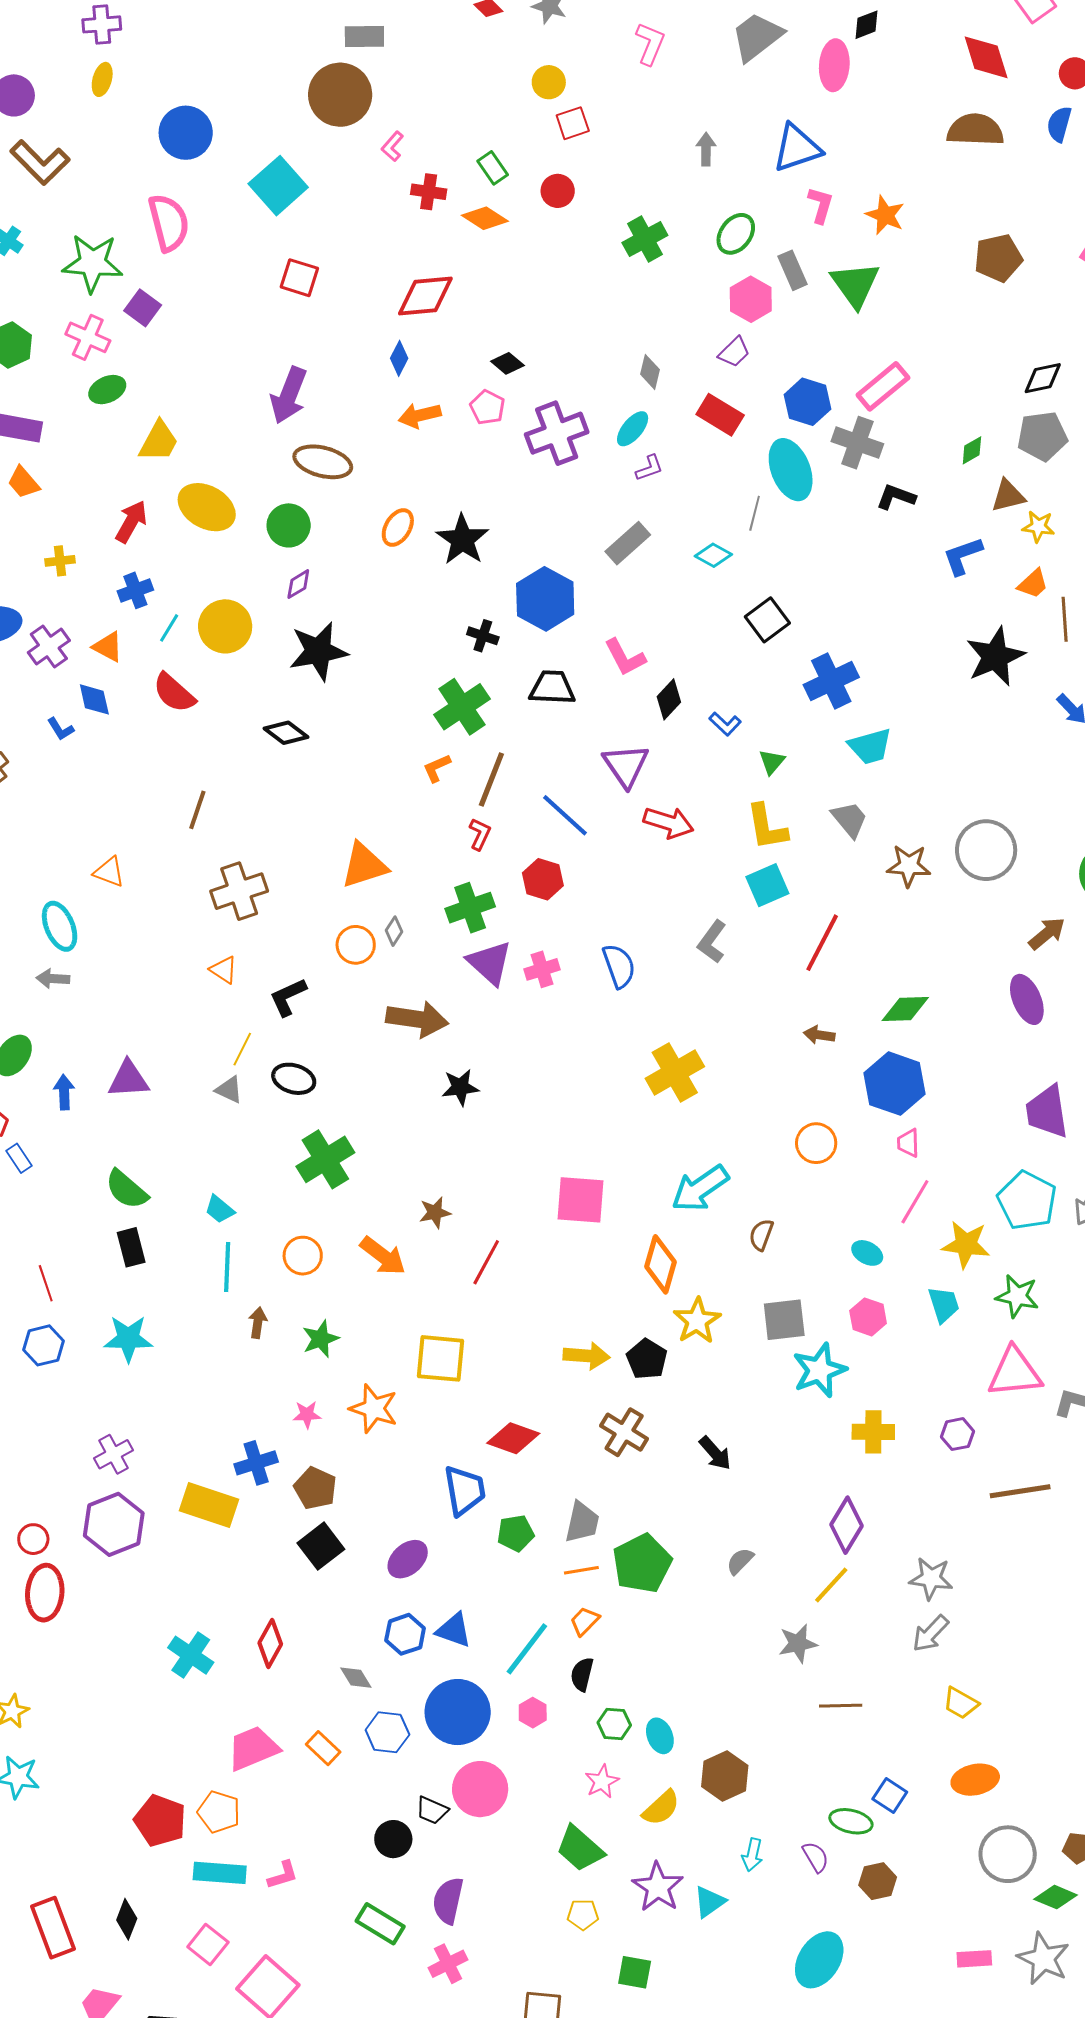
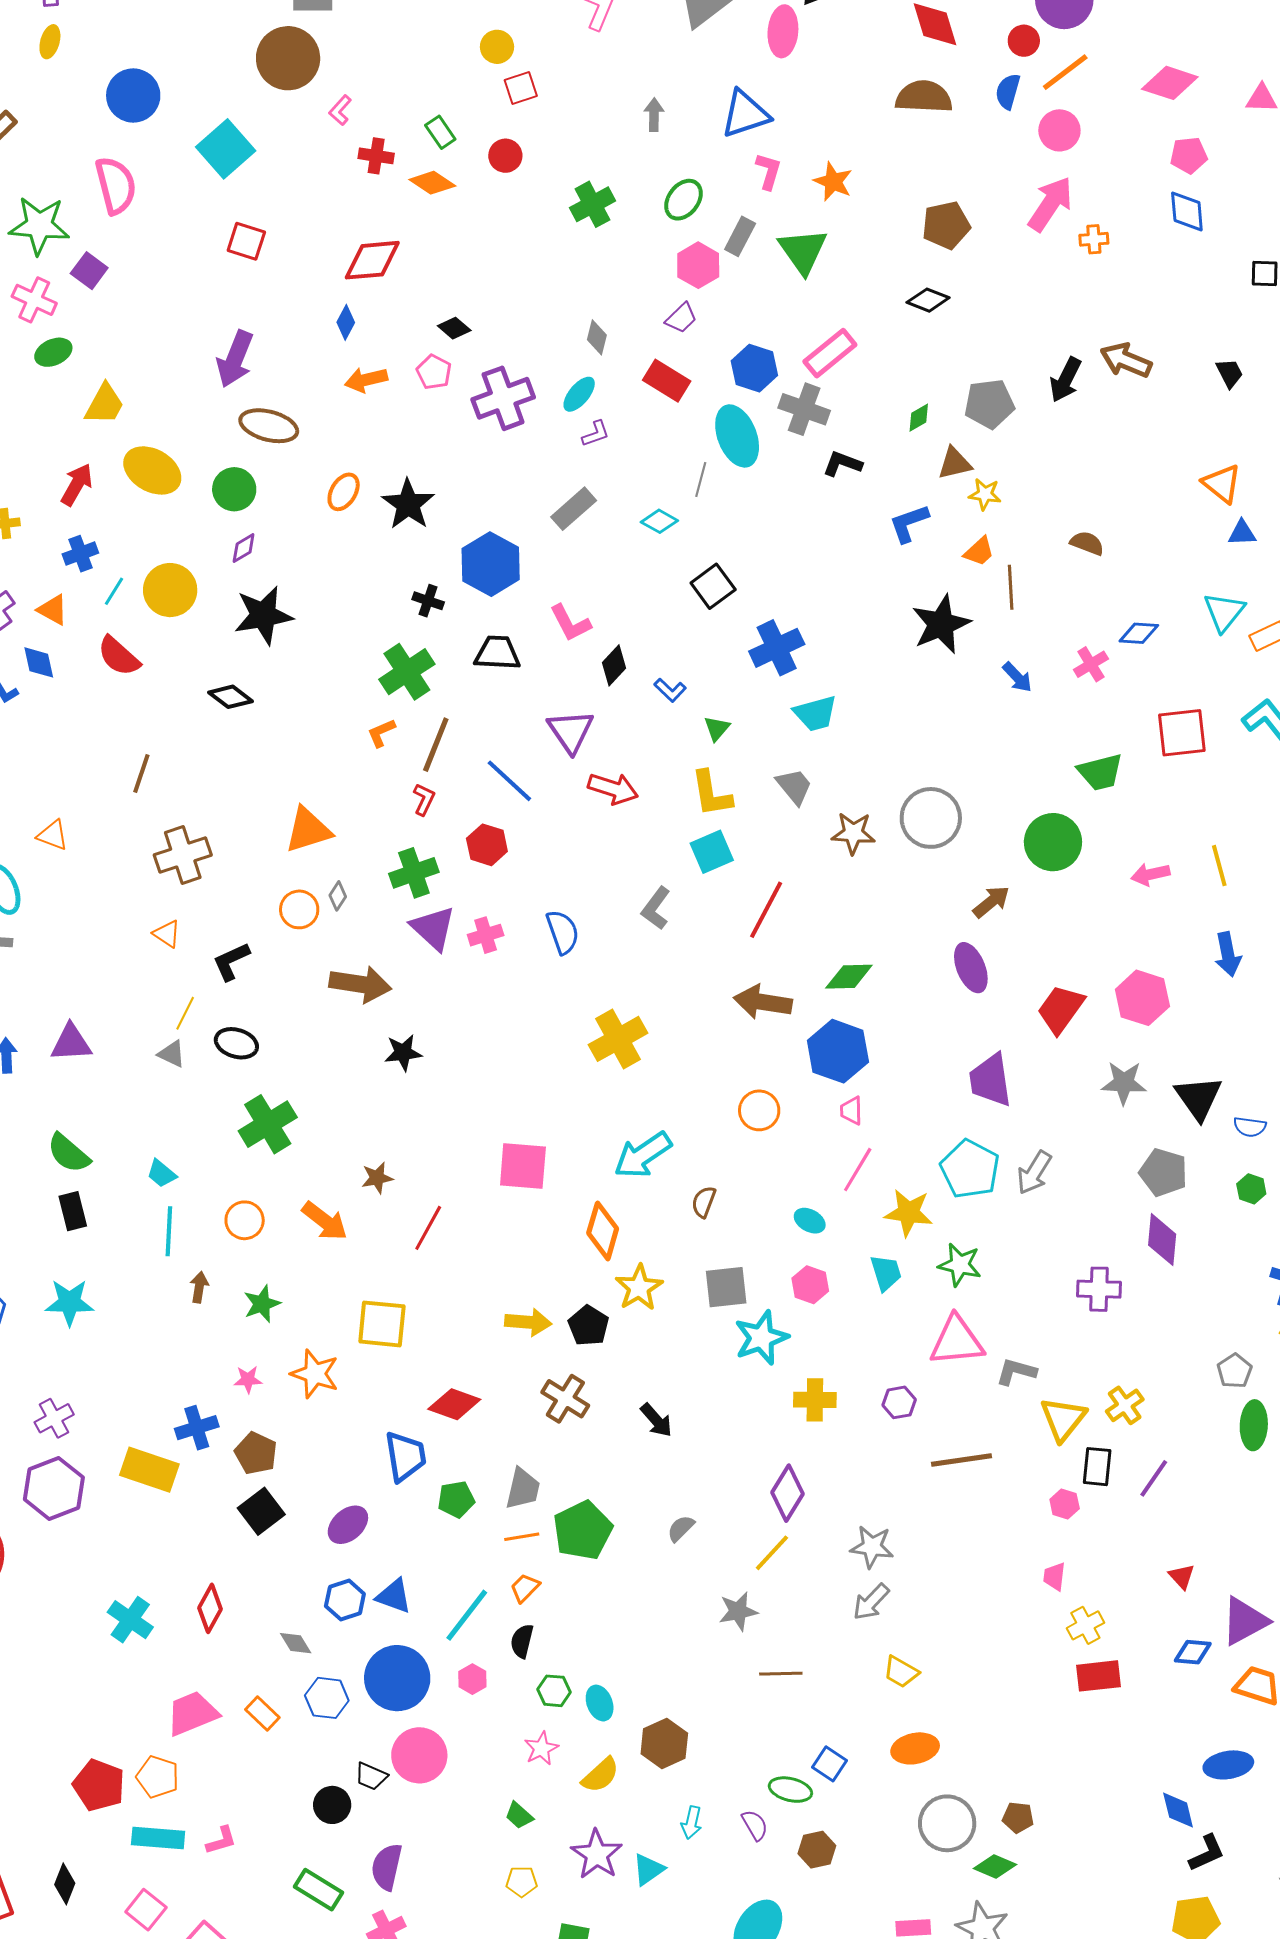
gray rectangle: (793, 270) -> (740, 236), turned 51
black diamond: (1043, 378) -> (928, 300), moved, turned 33
brown arrow: (819, 1035) -> (763, 1002), size x1.8
green trapezoid: (580, 1849) -> (519, 1815), size x0.6

